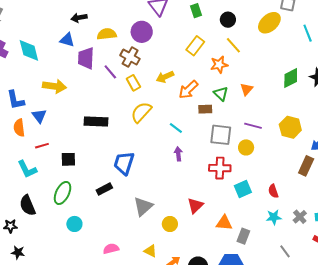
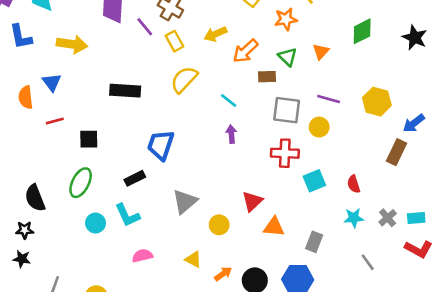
green diamond: (291, 78) -> (362, 31), moved
blue L-shape: (16, 100) -> (21, 37), moved
cyan L-shape: (27, 169) -> (127, 215), moved
orange triangle: (224, 223) -> (274, 227), moved
black star: (10, 226) -> (25, 230), moved

